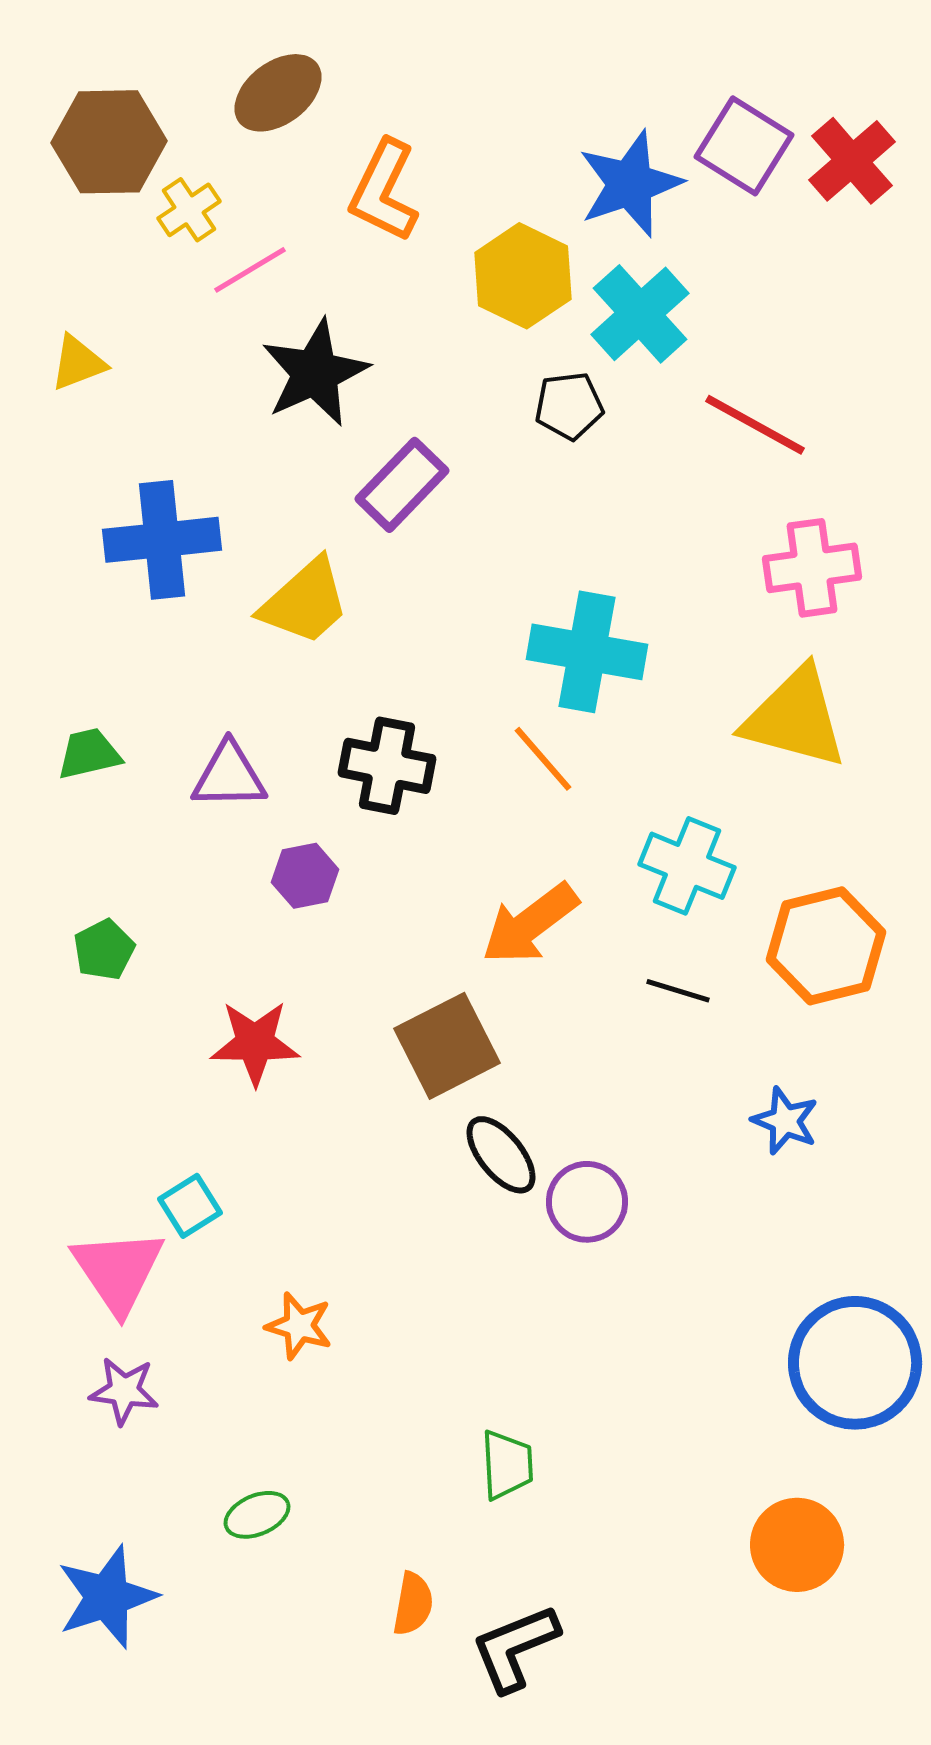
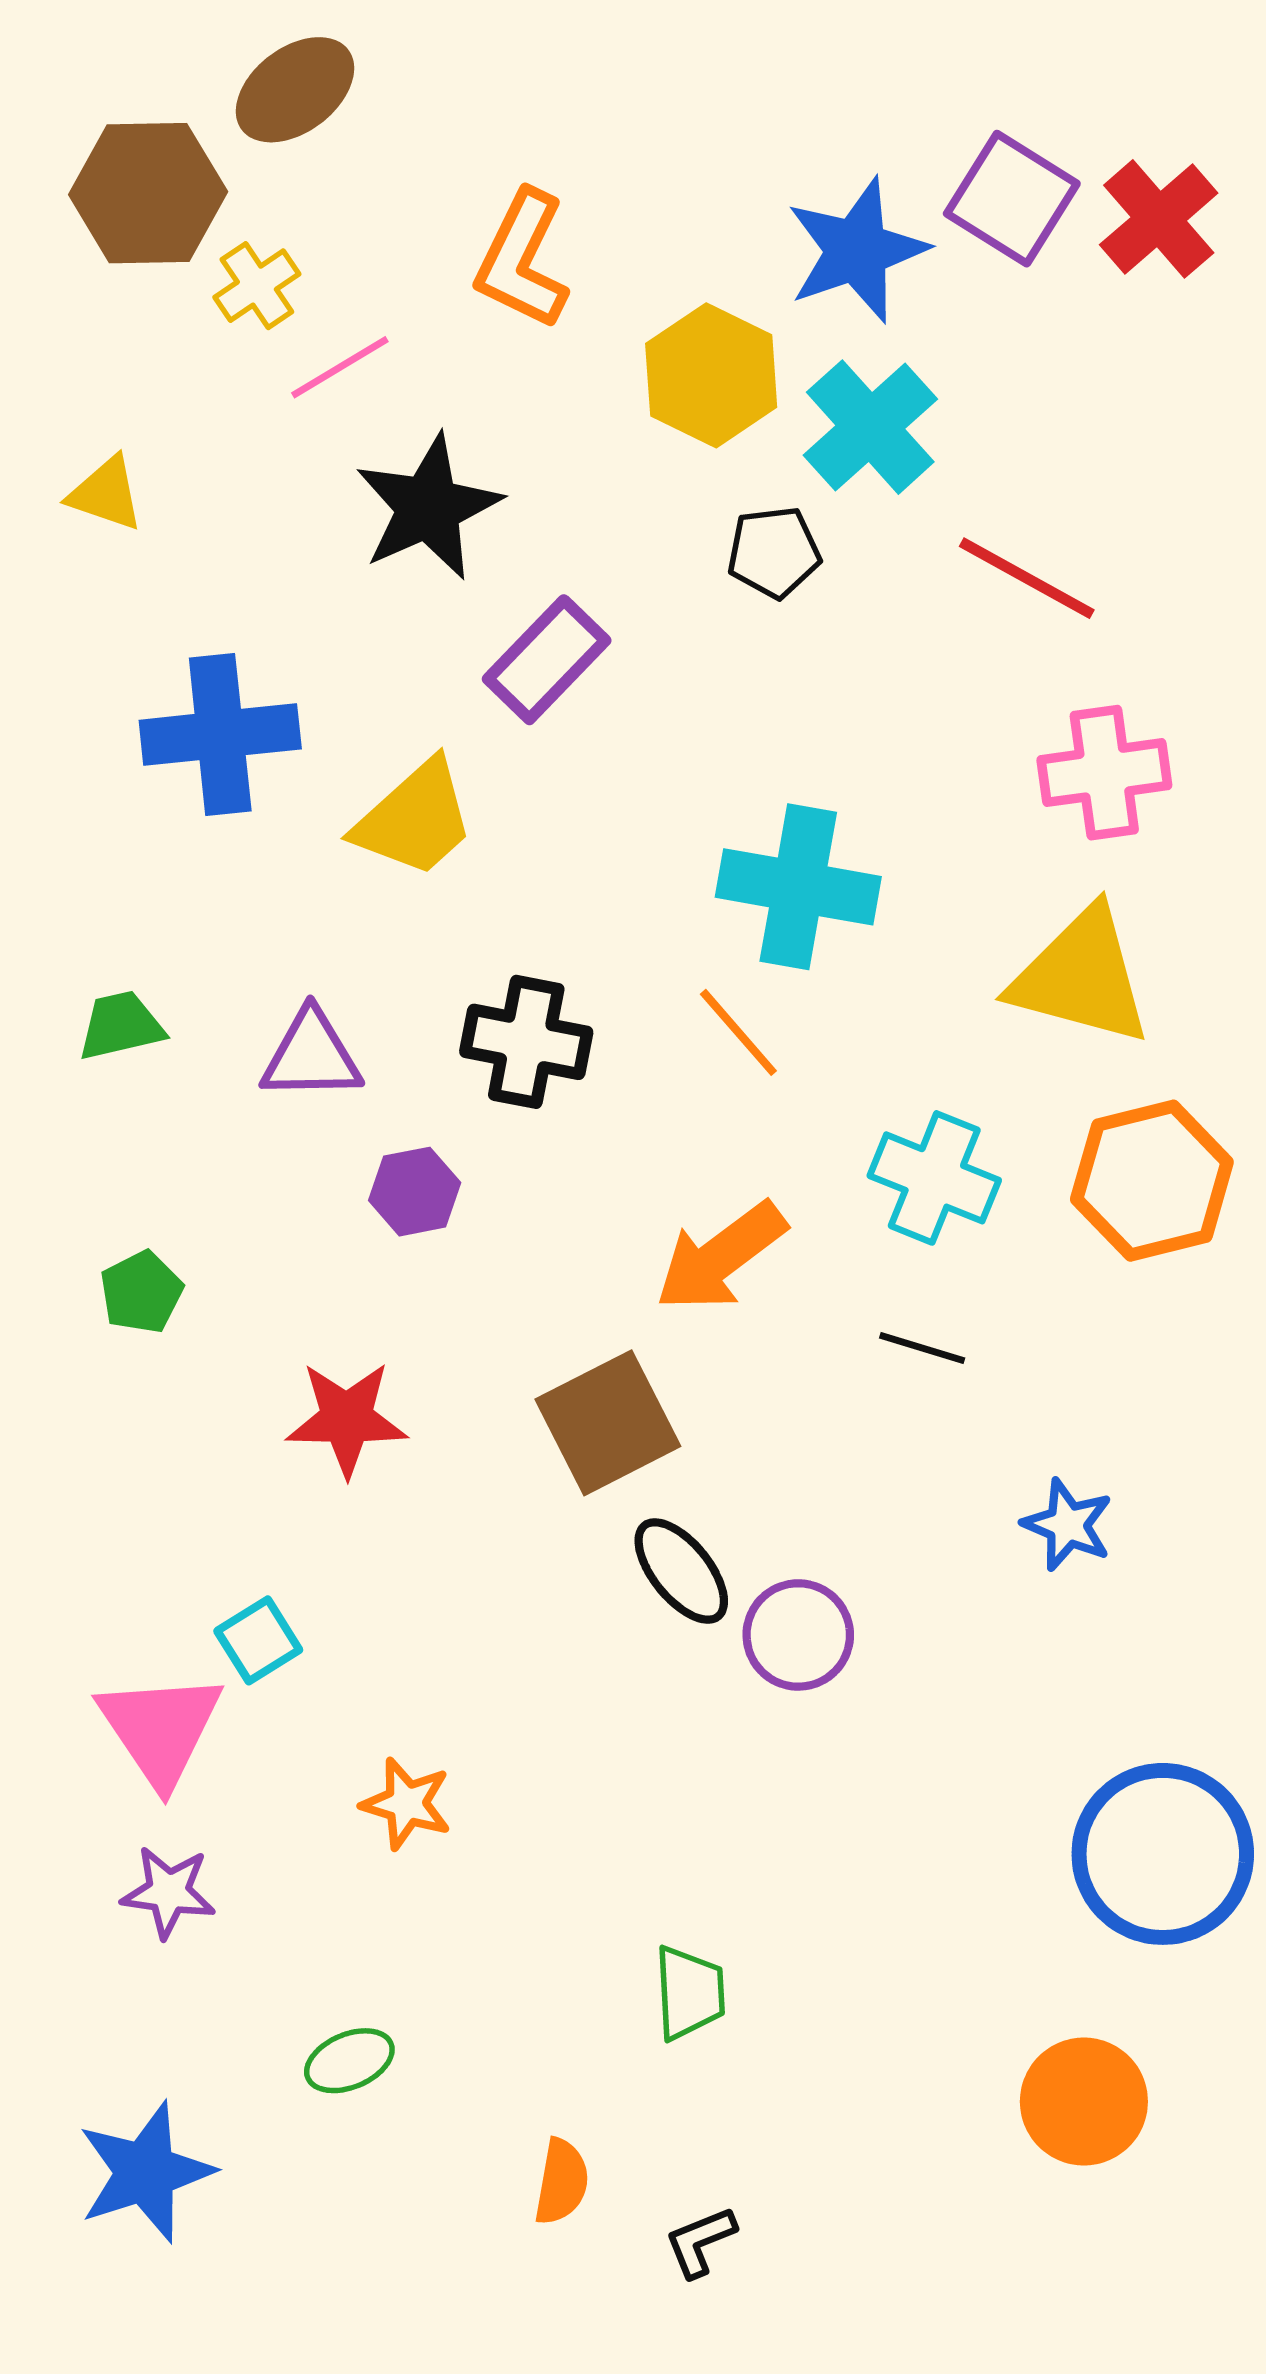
brown ellipse: (278, 93) -> (295, 90), moved
yellow triangle: (78, 363) -> (106, 494), turned 40
orange hexagon: (826, 946) -> (1152, 1181), moved
black L-shape: (515, 1648) -> (700, 2242), size x0.6

